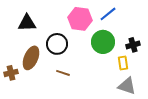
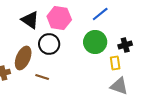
pink hexagon: (80, 19) -> (59, 18), moved
black triangle: (27, 23) -> (30, 20), moved, turned 36
brown line: (63, 73) -> (42, 77), moved

